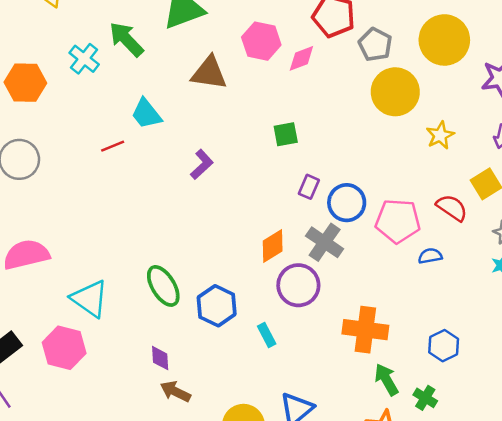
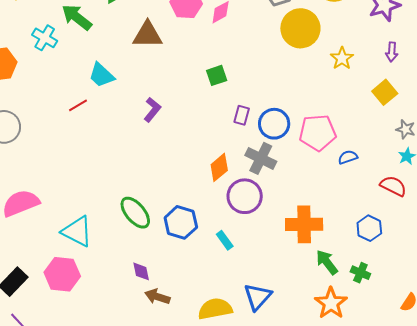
red semicircle: (452, 208) -> (393, 186), moved

